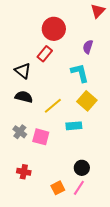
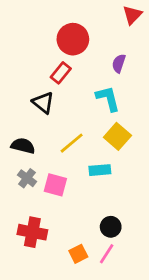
black triangle: (23, 71) -> (43, 103), moved
black semicircle: (24, 97) -> (23, 146), moved
red cross: (24, 172) -> (32, 232), size x1.5

